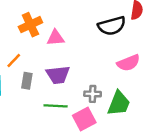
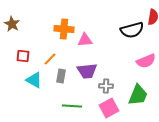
orange cross: (30, 25) -> (64, 29), turned 30
gray cross: (93, 94) -> (106, 86), moved
green line: (56, 106) -> (72, 106), moved

